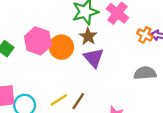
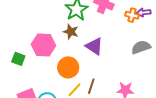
brown star: (88, 36) -> (71, 32), moved
orange circle: (61, 47) -> (68, 67), moved

